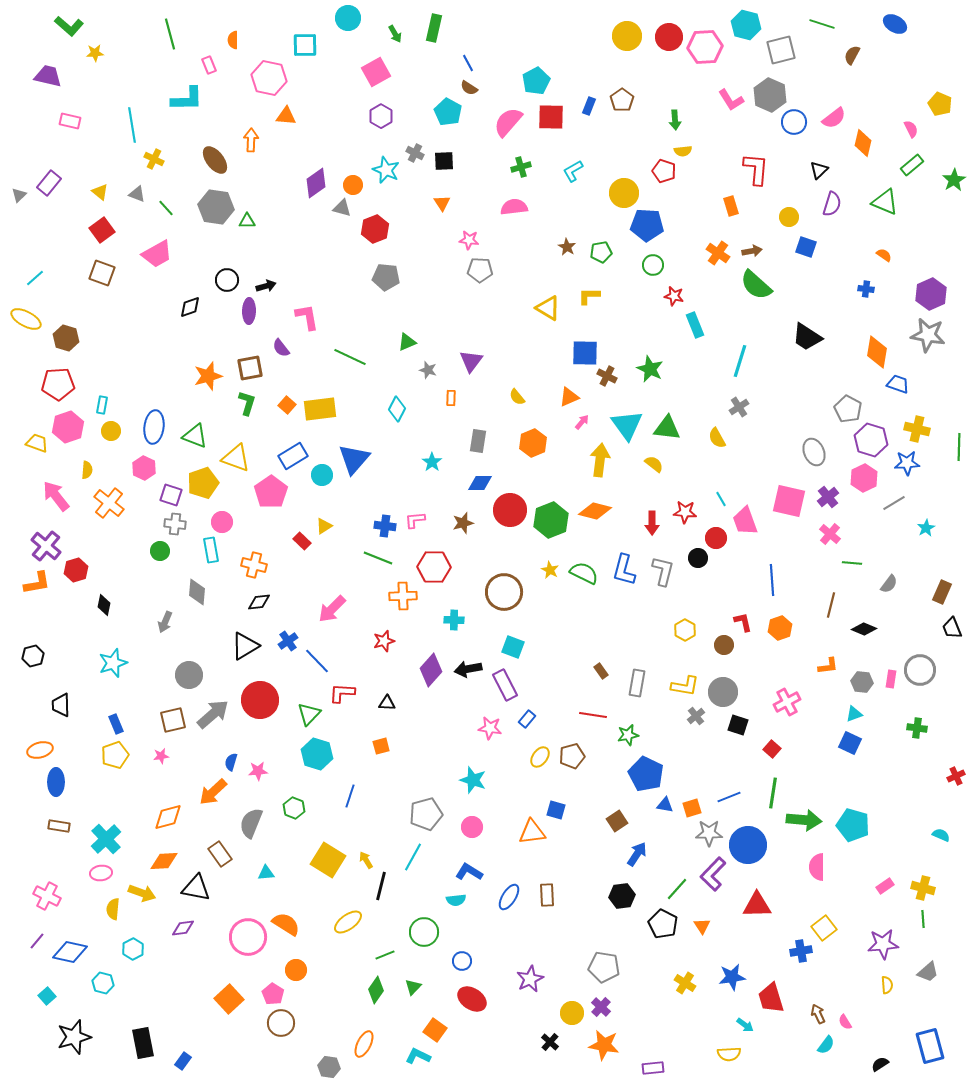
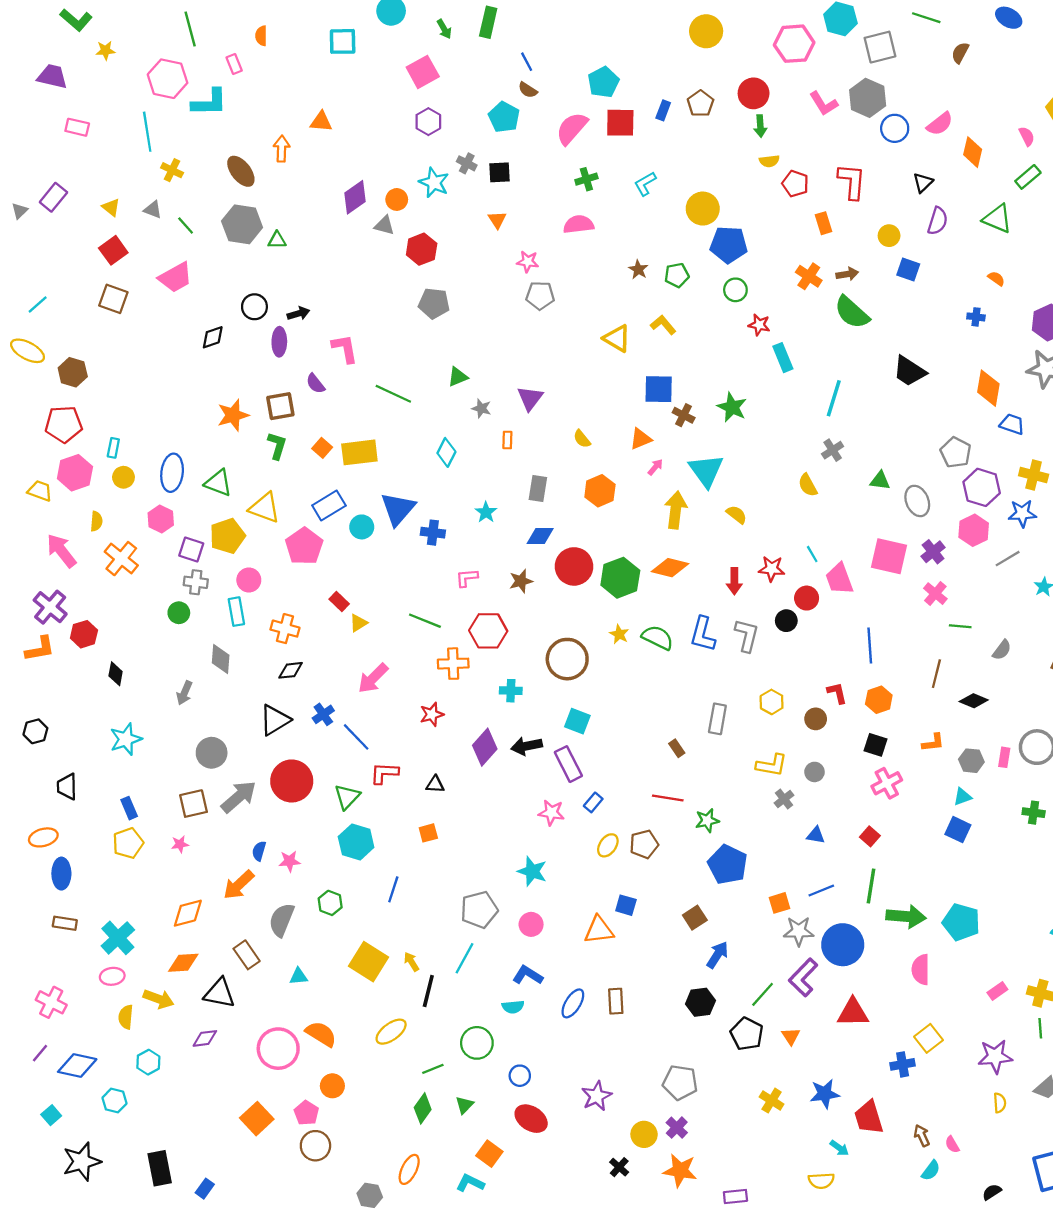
red circle: (669, 37) -> (754, 93), moved
pink hexagon: (269, 78) -> (168, 79), moved
red pentagon: (664, 171) -> (795, 184), moved
yellow L-shape: (589, 296) -> (663, 325), turned 50
green triangle: (667, 428) -> (880, 481), moved, size x0.7
yellow triangle: (324, 526) -> (358, 623), moved
blue cross: (385, 526) -> (433, 533), moved
gray rectangle: (637, 683) -> (717, 719), moved
gray circle: (723, 692) -> (814, 772), size x0.6
black square: (738, 725) -> (875, 745), moved
blue triangle: (665, 805) -> (816, 835), moved

